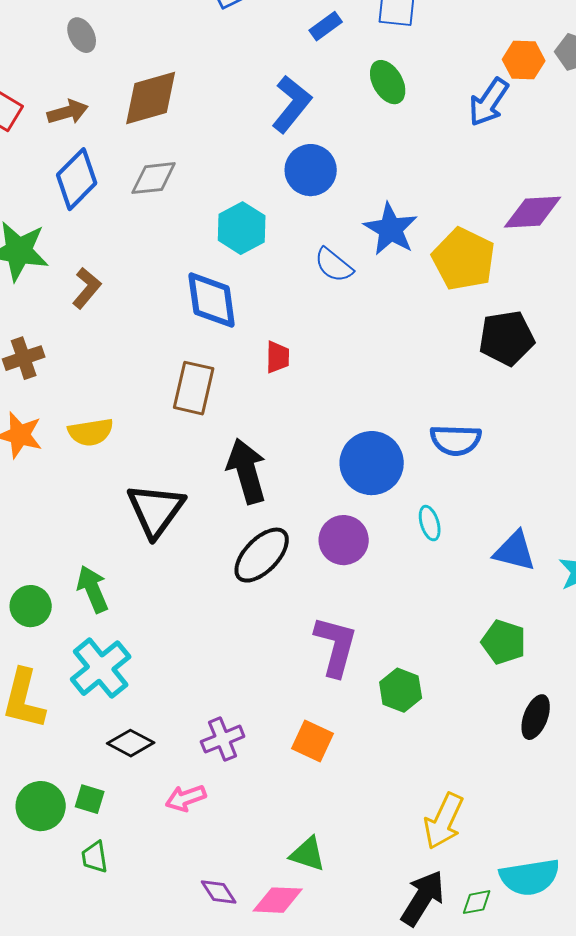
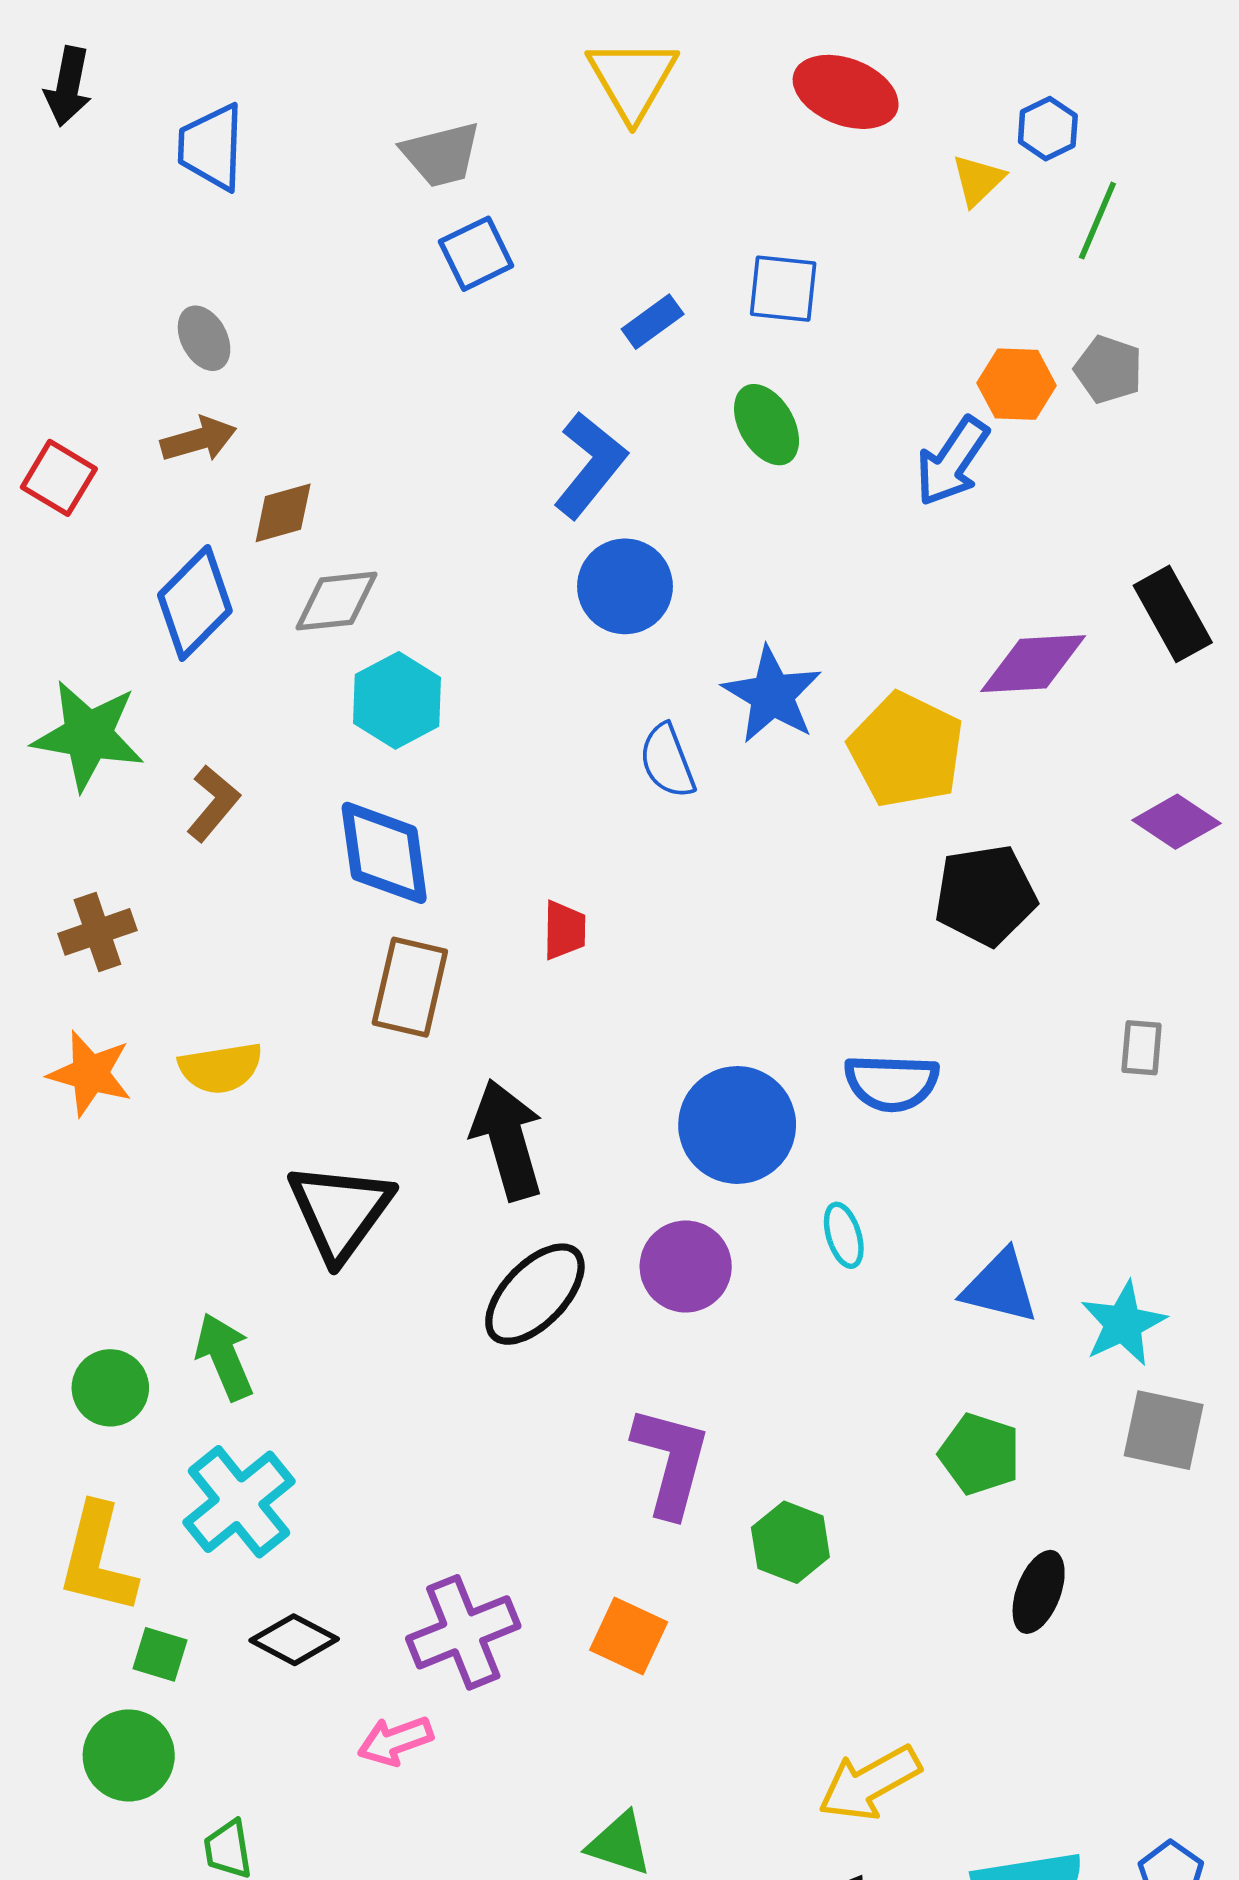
brown diamond: (151, 98) -> (283, 513), moved, size x0.6
brown arrow: (68, 112) -> (199, 439), moved
cyan hexagon: (242, 228) -> (397, 700), moved
blue semicircle: (334, 265) -> (667, 761), turned 30
blue diamond: (212, 300) -> (384, 853), moved
purple cross: (223, 739) -> (463, 1632), size x1.4
green square: (90, 799) -> (160, 1654), moved
yellow arrow: (444, 821) -> (869, 1783), turned 36

